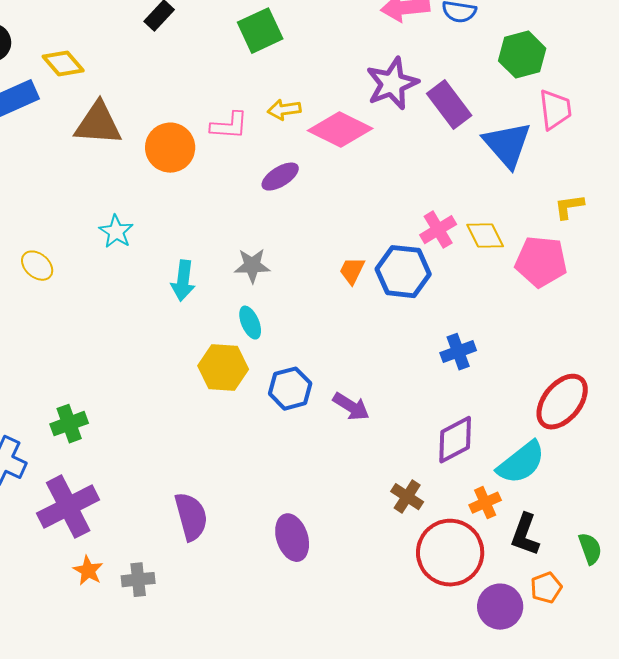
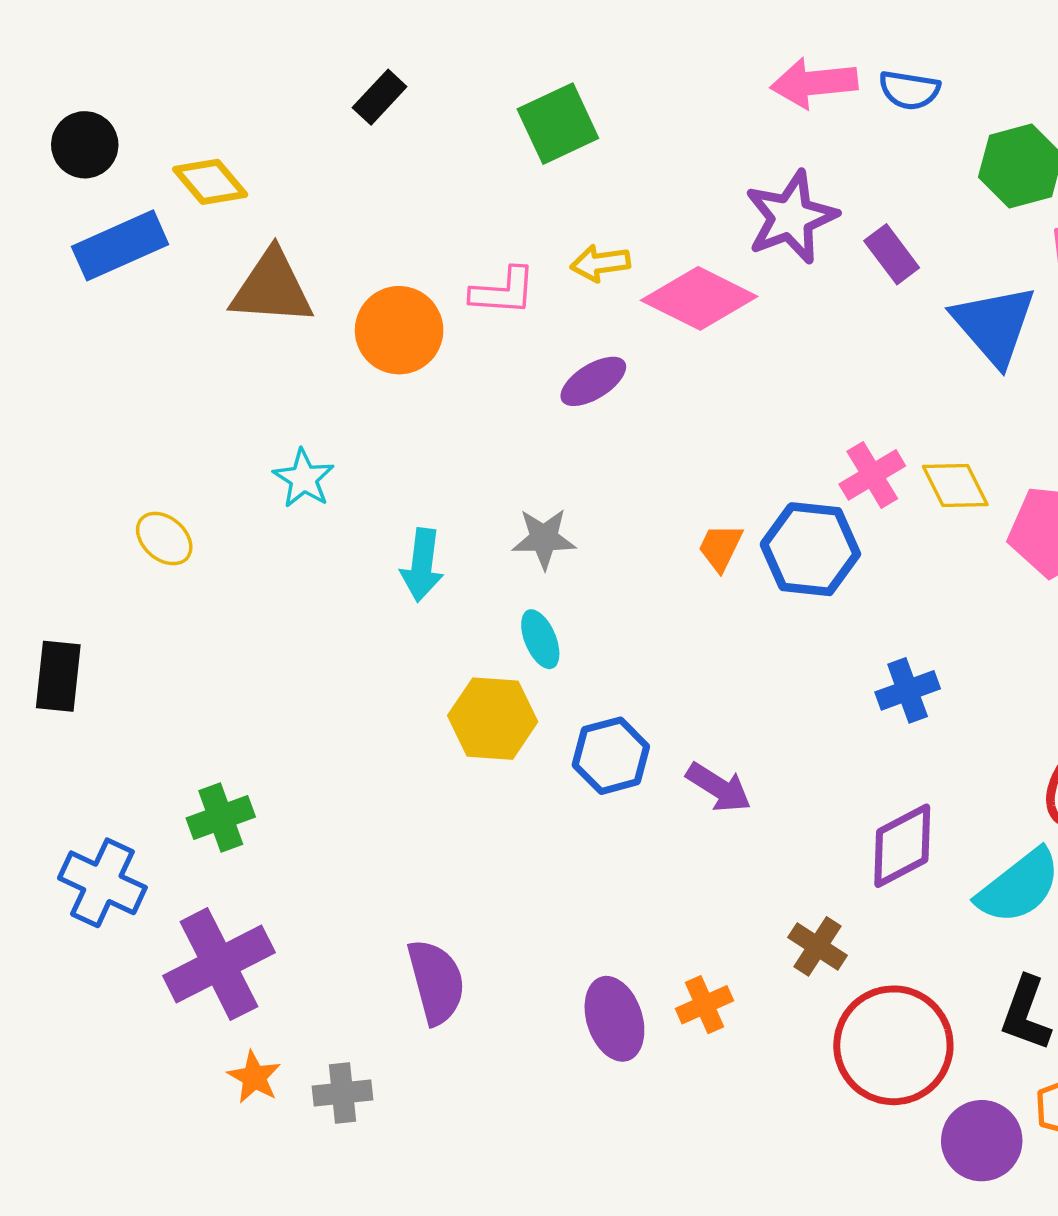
purple rectangle: (449, 105) -> (892, 254), size x0.7
orange cross: (485, 503) -> (705, 1005), moved

